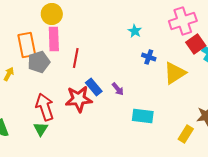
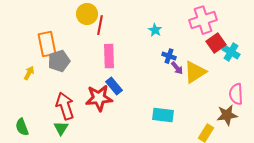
yellow circle: (52, 14) -> (87, 14), moved
pink rectangle: (54, 39) -> (109, 56), moved
red line: (76, 58) -> (100, 25), moved
purple arrow: (118, 89) -> (177, 68), moved

